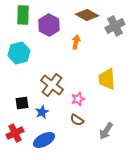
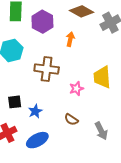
brown cross: (52, 85) -> (47, 69), moved, turned -30
pink star: (78, 99) -> (76, 89), moved
gray arrow: (106, 131) -> (101, 131), turned -60

